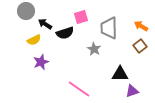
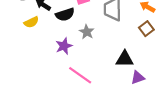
gray star: (94, 49) -> (87, 32), moved
purple star: (41, 62) -> (64, 46), moved

